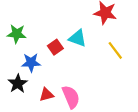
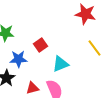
cyan triangle: (78, 38) -> (60, 64), moved, turned -42

